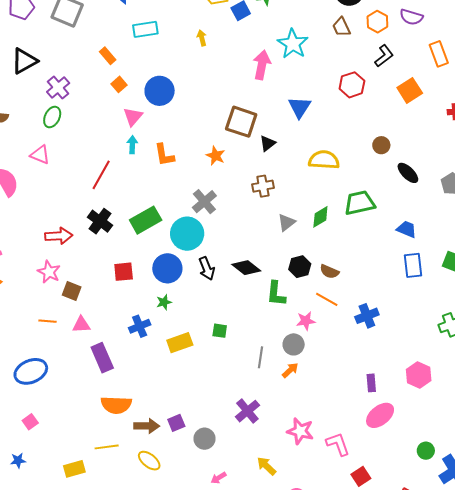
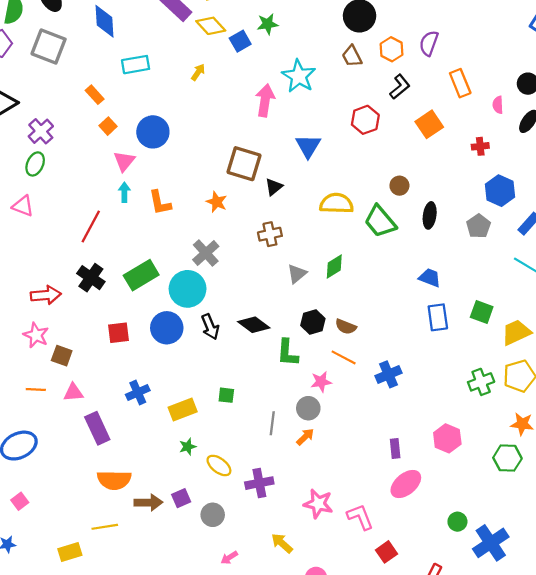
purple semicircle: (411, 17) -> (429, 43), turned 95
yellow arrow: (202, 38) -> (198, 72), turned 49
black ellipse: (408, 173) -> (430, 215), turned 55
green trapezoid: (360, 203) -> (380, 221), moved, turned -116
green star: (164, 302) -> (188, 447), moved
purple cross: (247, 411) -> (259, 483), turned 30
yellow ellipse: (149, 461) -> (219, 465), moved

